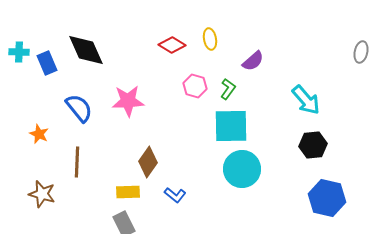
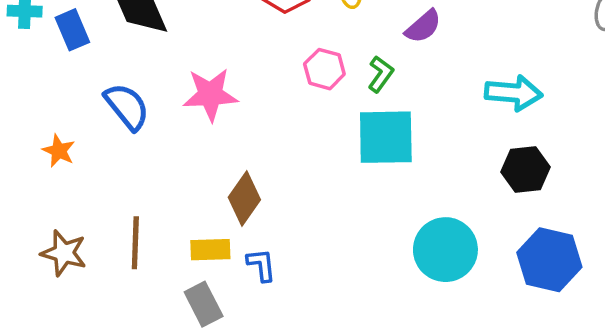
cyan arrow: (306, 100) -> (514, 93), turned -44
brown line: (77, 162) -> (135, 243), moved
cyan circle: (242, 169) -> (445, 250), moved
blue L-shape: (175, 195) -> (261, 265), moved, turned -135

